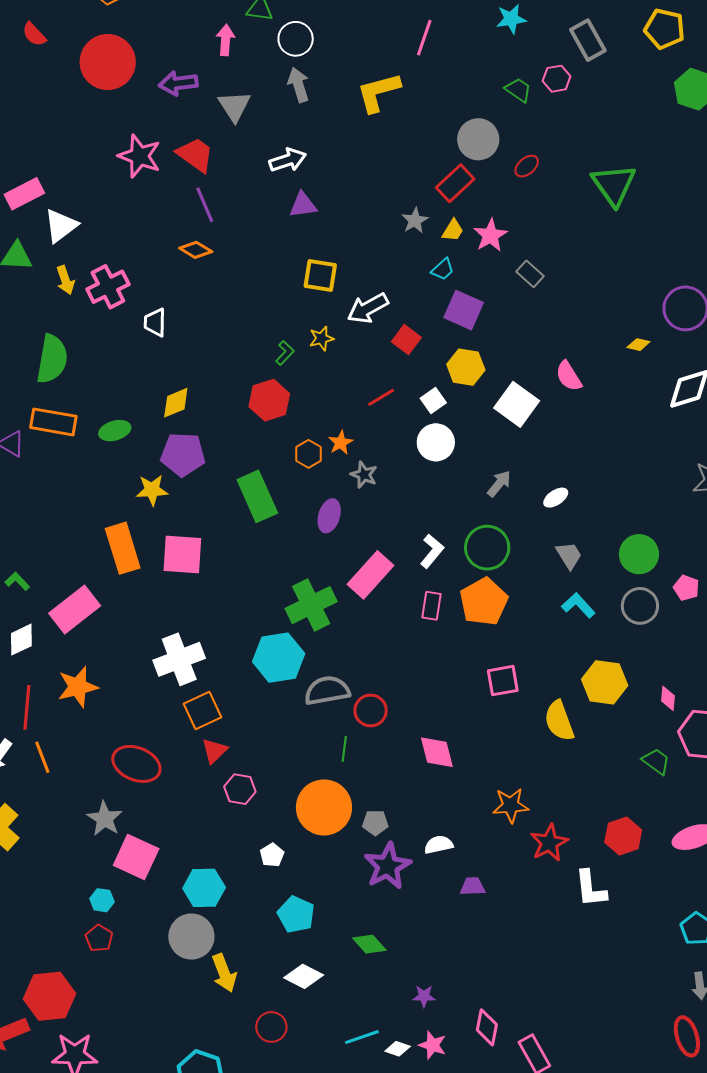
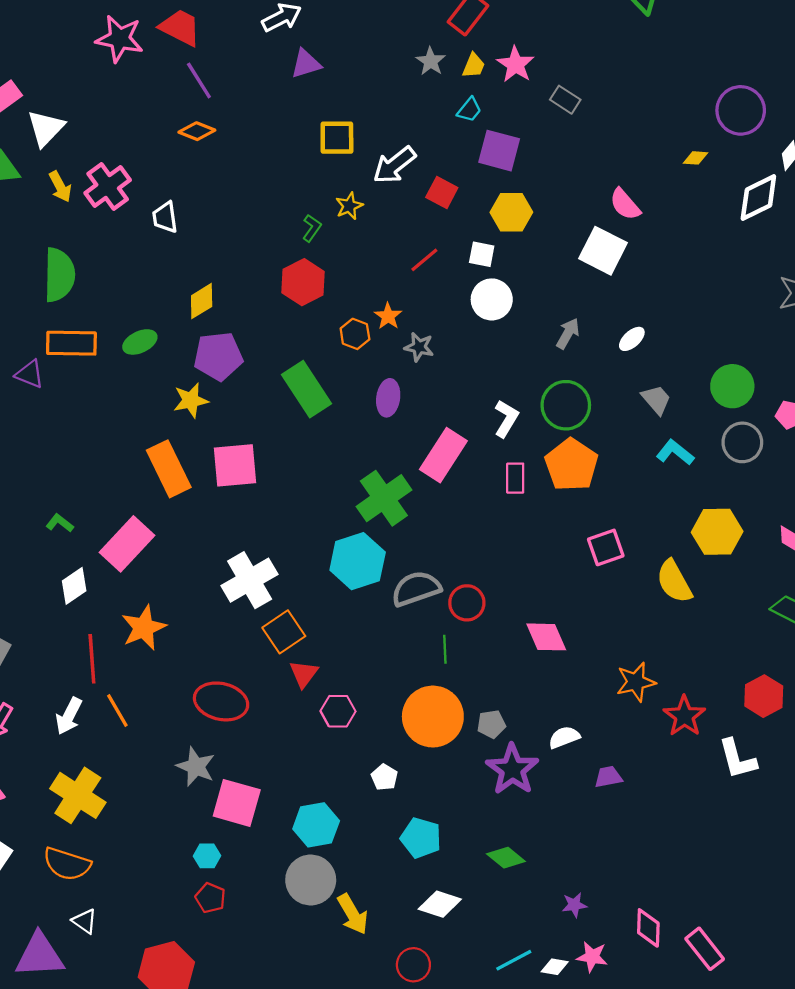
white square: (433, 400) -> (482, 254), turned -35
white square: (517, 404) -> (603, 251), moved

